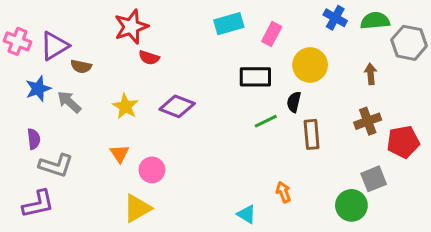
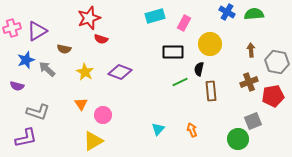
pink cross: (17, 41) -> (12, 28), turned -36
gray hexagon: (409, 43) -> (277, 62), moved
brown semicircle: (81, 66) -> (64, 49), moved
purple semicircle: (34, 139) -> (17, 86), moved, turned 112
cyan triangle: (247, 214) -> (158, 129), moved, turned 40

